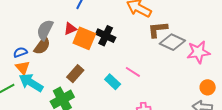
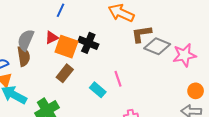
brown semicircle: (42, 46) -> (24, 56), turned -42
pink line: (133, 72) -> (118, 79), turned 42
brown rectangle: (75, 74) -> (65, 73), moved

